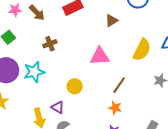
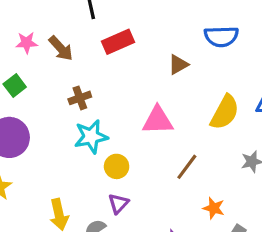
cyan star: (34, 72) -> (91, 137), moved
purple triangle: (58, 107) -> (118, 204), moved, turned 40
orange star: (115, 108) -> (214, 208), moved

